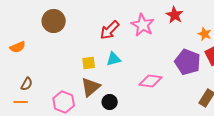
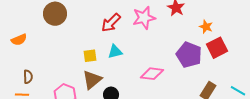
pink star: (143, 25) -> (144, 18), turned 30
brown semicircle: (27, 84) -> (28, 77), turned -32

